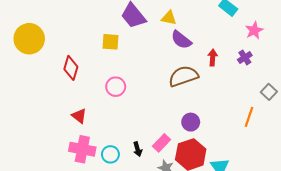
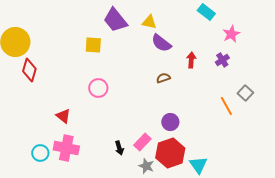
red diamond: (71, 68) -> (29, 70), moved
brown semicircle: (183, 76) -> (163, 78), size x0.5
orange line: (249, 117) -> (226, 106), moved, turned -48
cyan circle: (110, 154) -> (40, 153), moved

